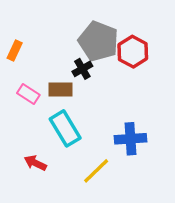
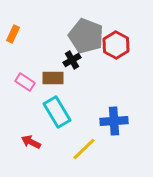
orange rectangle: (15, 50) -> (13, 34), moved

